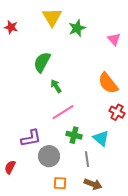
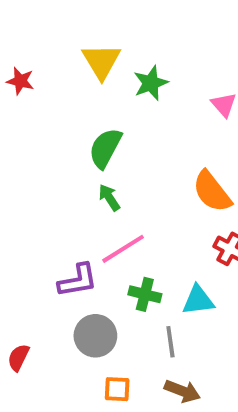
green semicircle: (42, 62) -> (105, 148), moved
purple L-shape: (31, 138) -> (78, 280), moved
cyan triangle: (101, 138) -> (198, 300), turned -48

